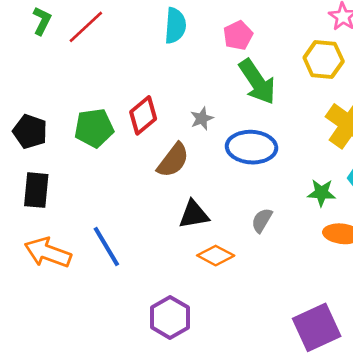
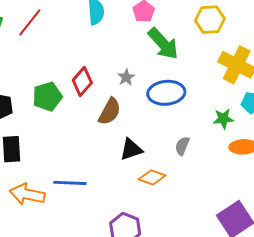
blue line: (106, 246) -> (70, 183), turned -48

